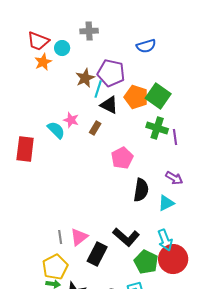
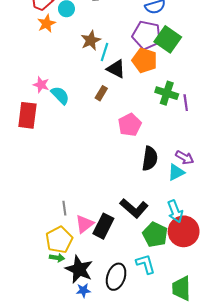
purple pentagon: (111, 73) -> (147, 35), moved
green square: (158, 96) -> (168, 39), moved
pink star: (71, 120) -> (41, 85), moved
purple arrow: (174, 178) -> (185, 157), moved
pink triangle: (79, 237) -> (84, 224), moved

